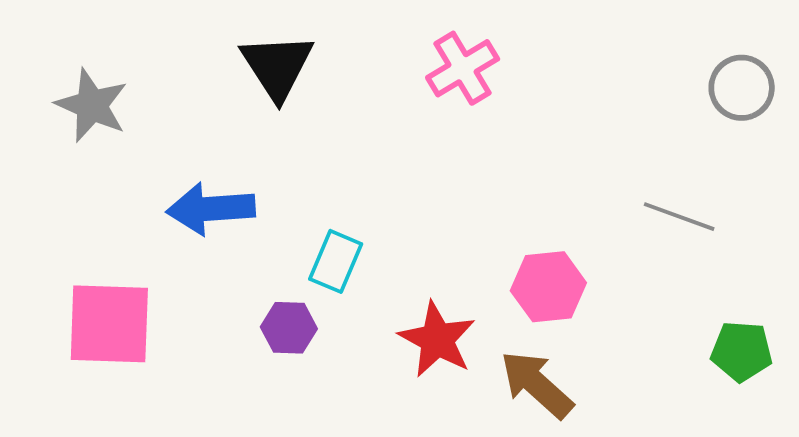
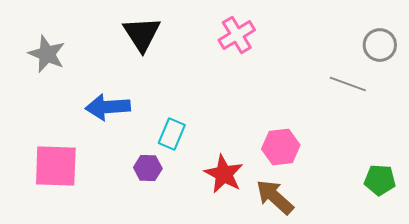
gray line: (679, 217) -> (348, 84), moved

